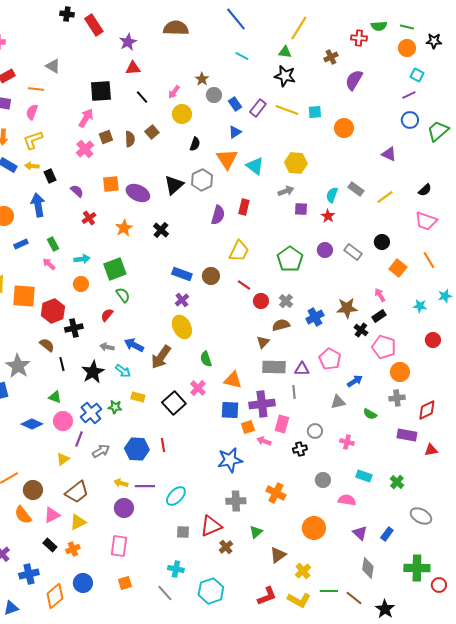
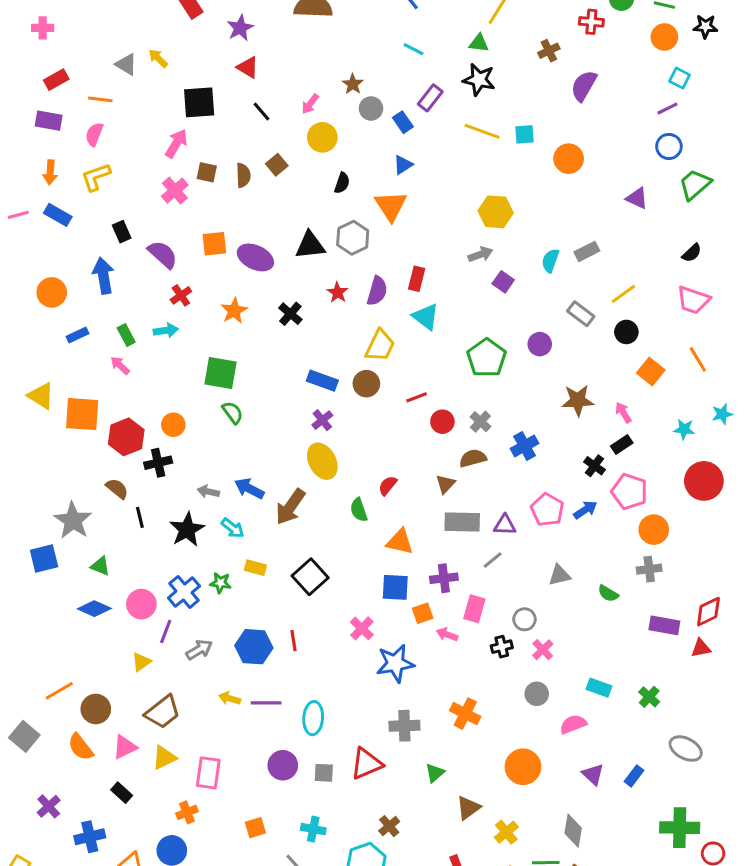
red triangle: (133, 68) -> (248, 67), turned 35
purple rectangle: (258, 108) -> (430, 98), moved
green trapezoid: (438, 131) -> (695, 184), moved
brown square: (106, 137) -> (207, 172), turned 32
yellow arrow: (32, 166) -> (158, 58), moved, turned 40
cyan triangle: (255, 166) -> (426, 317), moved
black triangle: (174, 185) -> (310, 245), turned 35
gray rectangle: (356, 189) -> (587, 251), turned -63
purple semicircle: (77, 191) -> (163, 254), size x1.5
yellow line: (385, 197) -> (623, 294), moved
purple square: (301, 209) -> (503, 282), turned 32
red star: (328, 216) -> (338, 292), moved
yellow trapezoid: (239, 251) -> (380, 346), moved
gray rectangle: (353, 252) -> (581, 314), moved
cyan arrow: (82, 259) -> (166, 330), moved
green square: (115, 269) -> (220, 373), turned 30
orange circle: (81, 284) -> (173, 425), moved
red line: (244, 285) -> (417, 397), turned -56
brown star: (347, 308) -> (578, 400), moved
red semicircle: (107, 315) -> (388, 486), moved
red circle: (433, 340) -> (704, 481), size x1.6
blue arrow: (355, 381) -> (585, 510), moved
pink cross: (198, 388) -> (362, 628), moved
gray line: (294, 392) -> (493, 560), turned 56
green triangle: (55, 397) -> (100, 566), moved
purple cross: (262, 404) -> (444, 578), size x0.7
red diamond: (427, 410) -> (708, 612), moved
pink cross: (347, 442) -> (543, 650), moved, turned 32
cyan ellipse: (176, 496) -> (313, 718), turned -40
pink semicircle: (347, 500) -> (573, 724), turned -30
purple circle: (124, 508) -> (283, 765), moved
pink rectangle: (119, 546) -> (208, 773), moved
brown cross: (226, 547) -> (389, 826), moved
orange cross: (73, 549) -> (187, 812), moved
gray diamond: (368, 568) -> (573, 831), moved
orange square: (125, 583) -> (255, 828), moved

